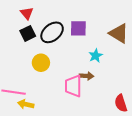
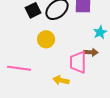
yellow arrow: (26, 104) -> (61, 80), moved

